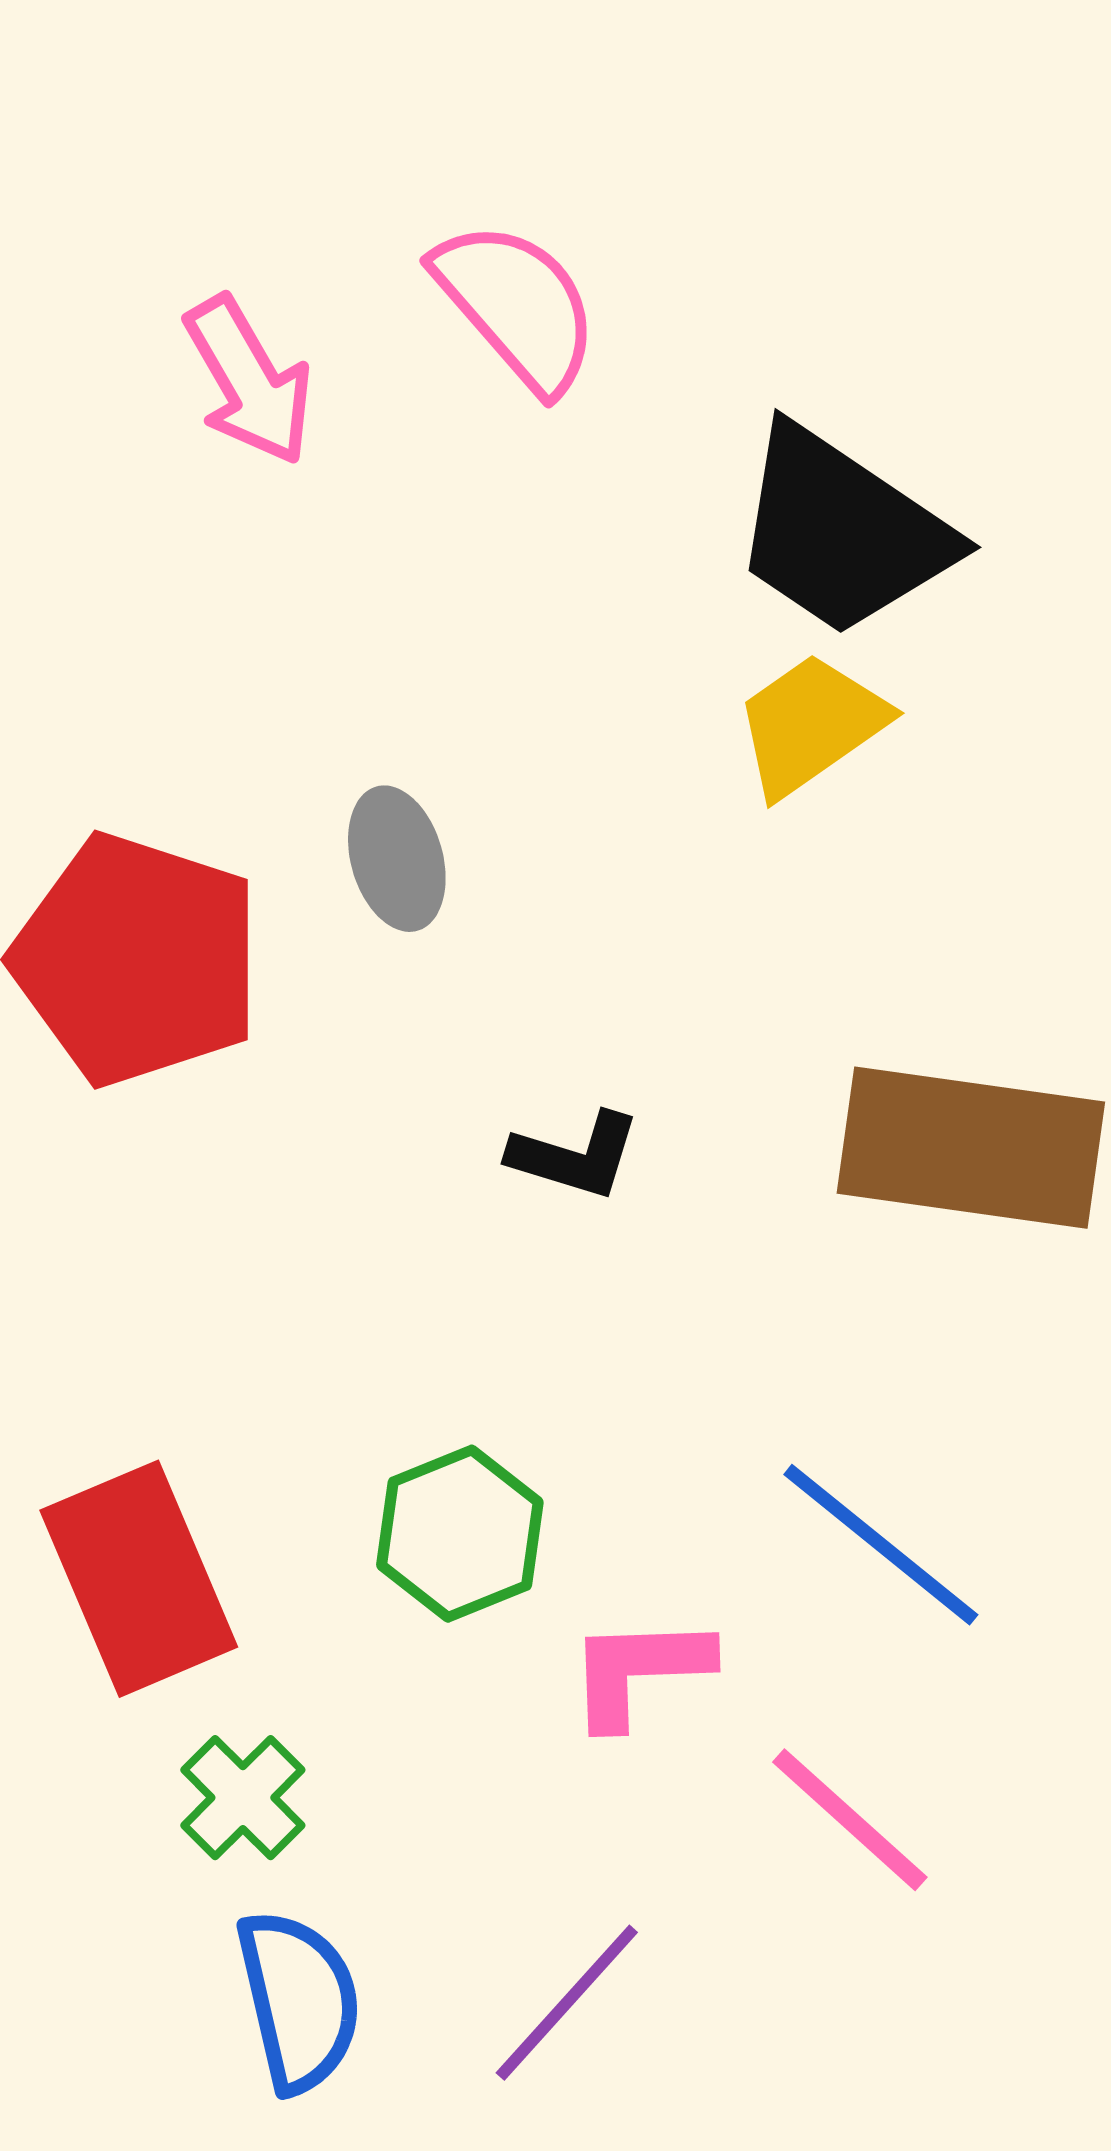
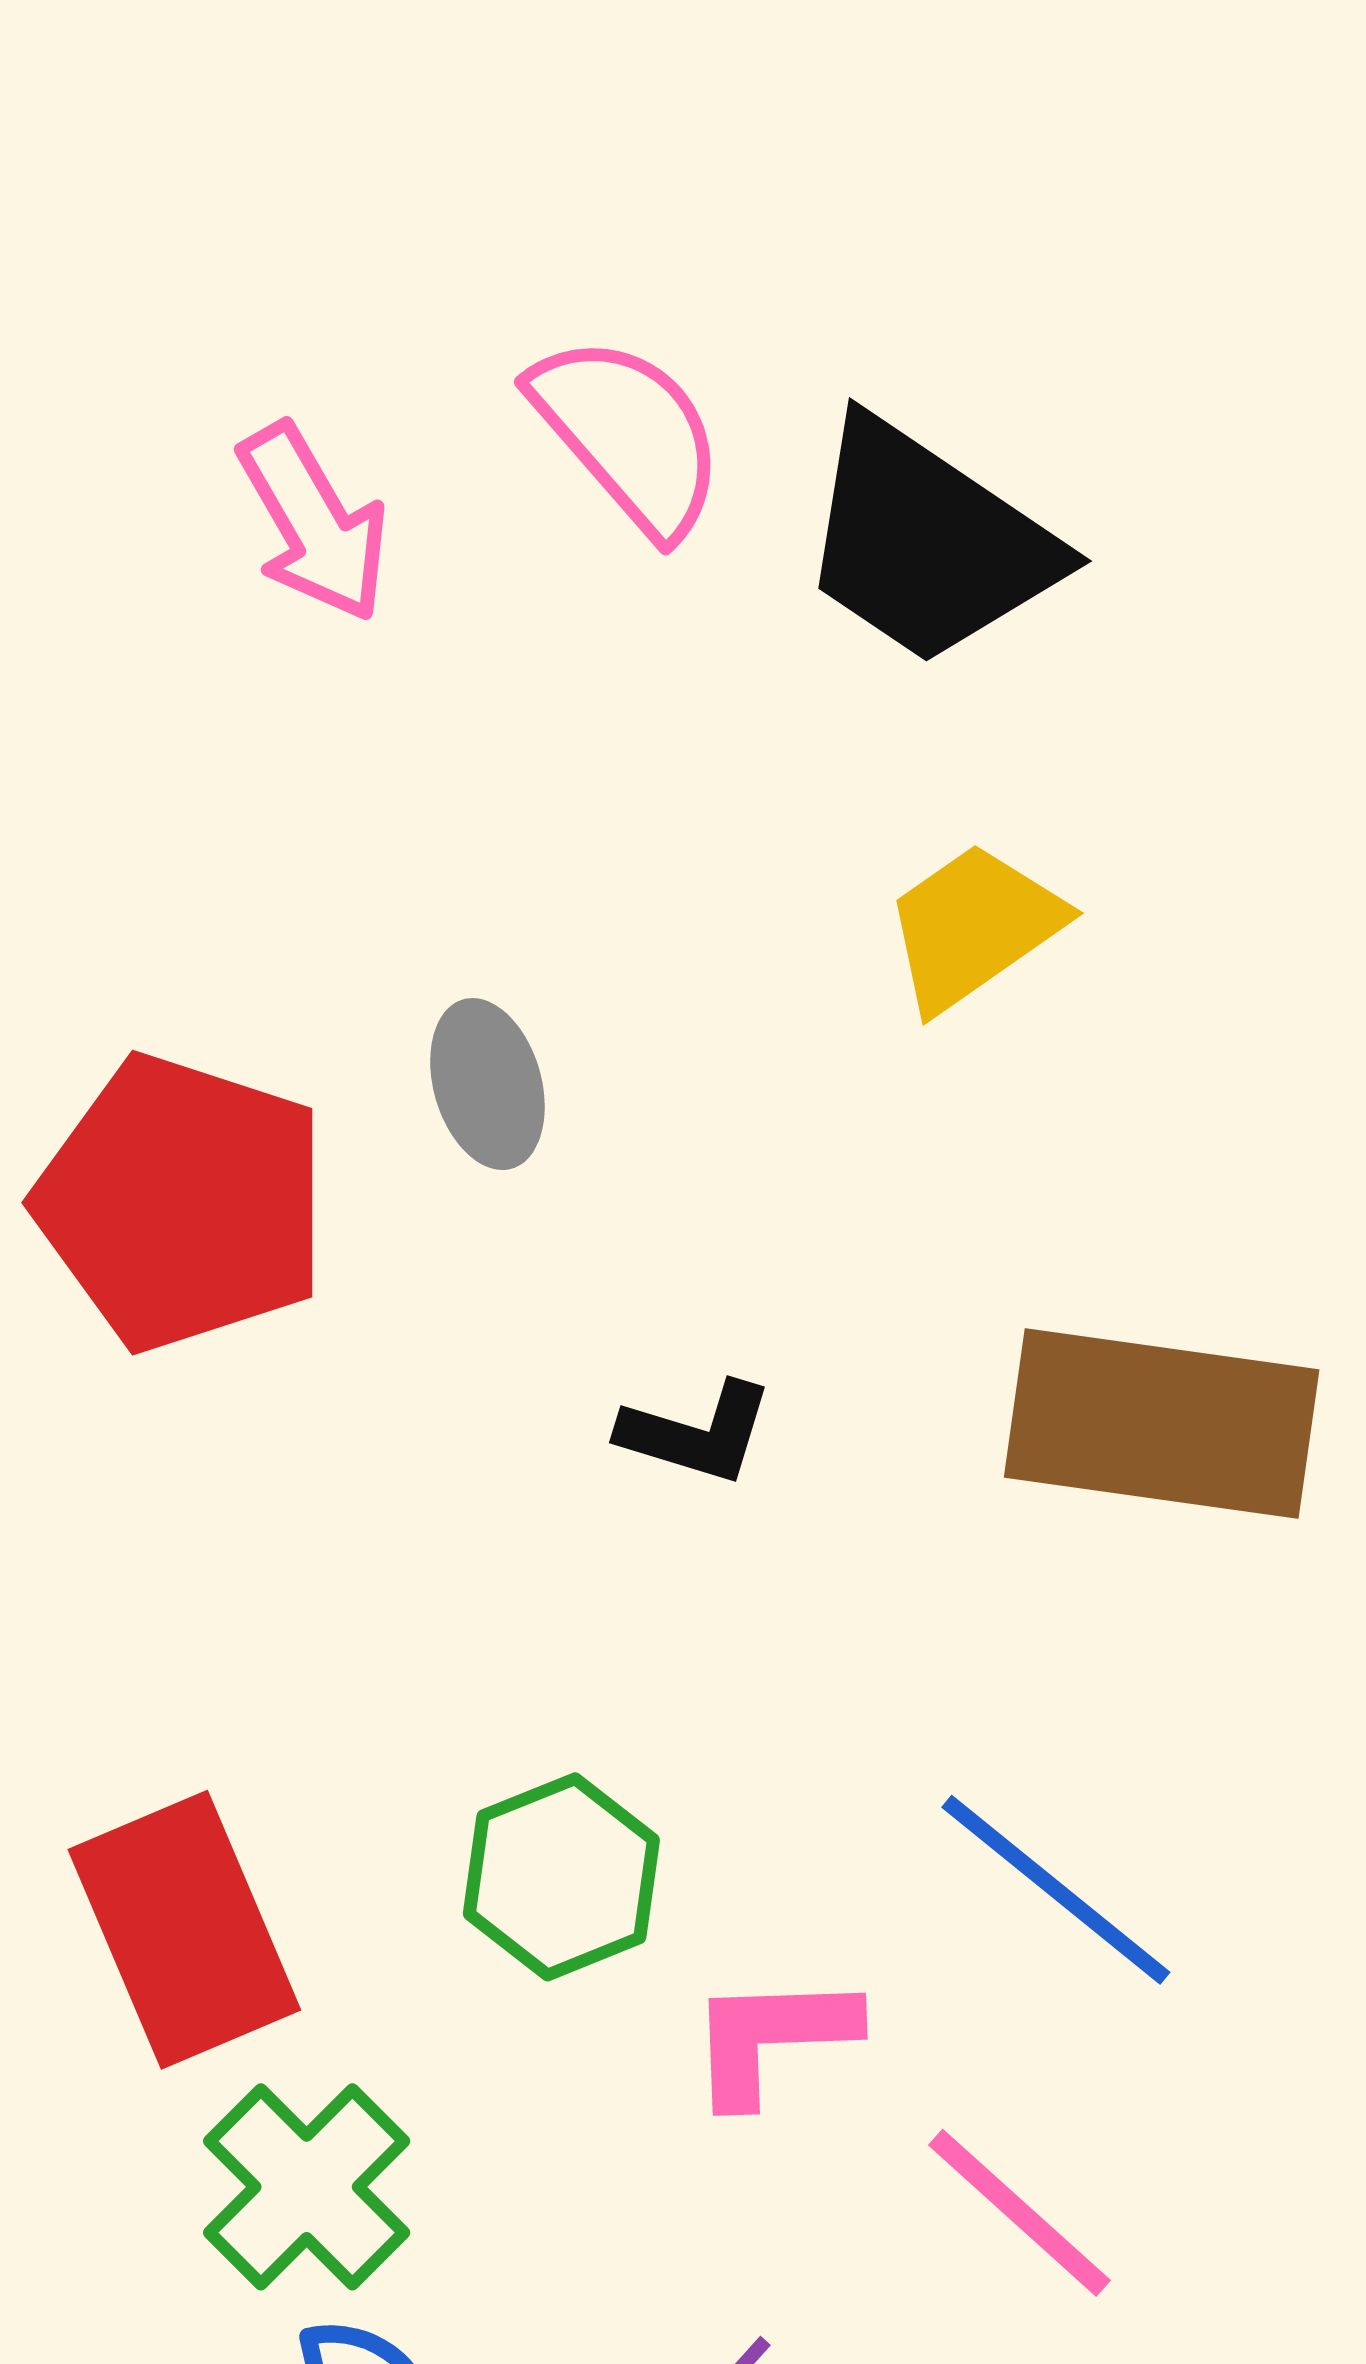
black trapezoid: (842, 532) -> (928, 543), moved
green cross: (243, 1798) -> (307, 2187), size x1.4

